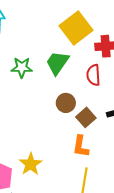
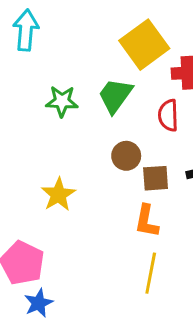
brown square: (86, 117) -> (156, 178), turned 36
yellow star: (31, 164) -> (58, 195), moved

